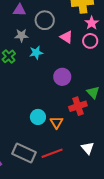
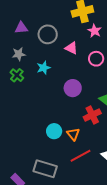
gray star: (21, 35) -> (19, 54), moved
pink circle: (90, 41) -> (96, 59), moved
red line: (52, 153) -> (80, 156), moved

